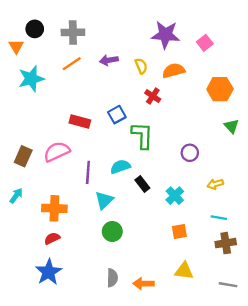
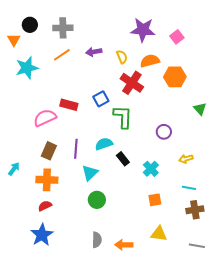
orange hexagon: (220, 89) -> (175, 77), moved
red cross: (153, 96) -> (132, 83), size x1.6
pink semicircle: (57, 152) -> (45, 118), moved
brown rectangle: (23, 156) -> (49, 151), moved

